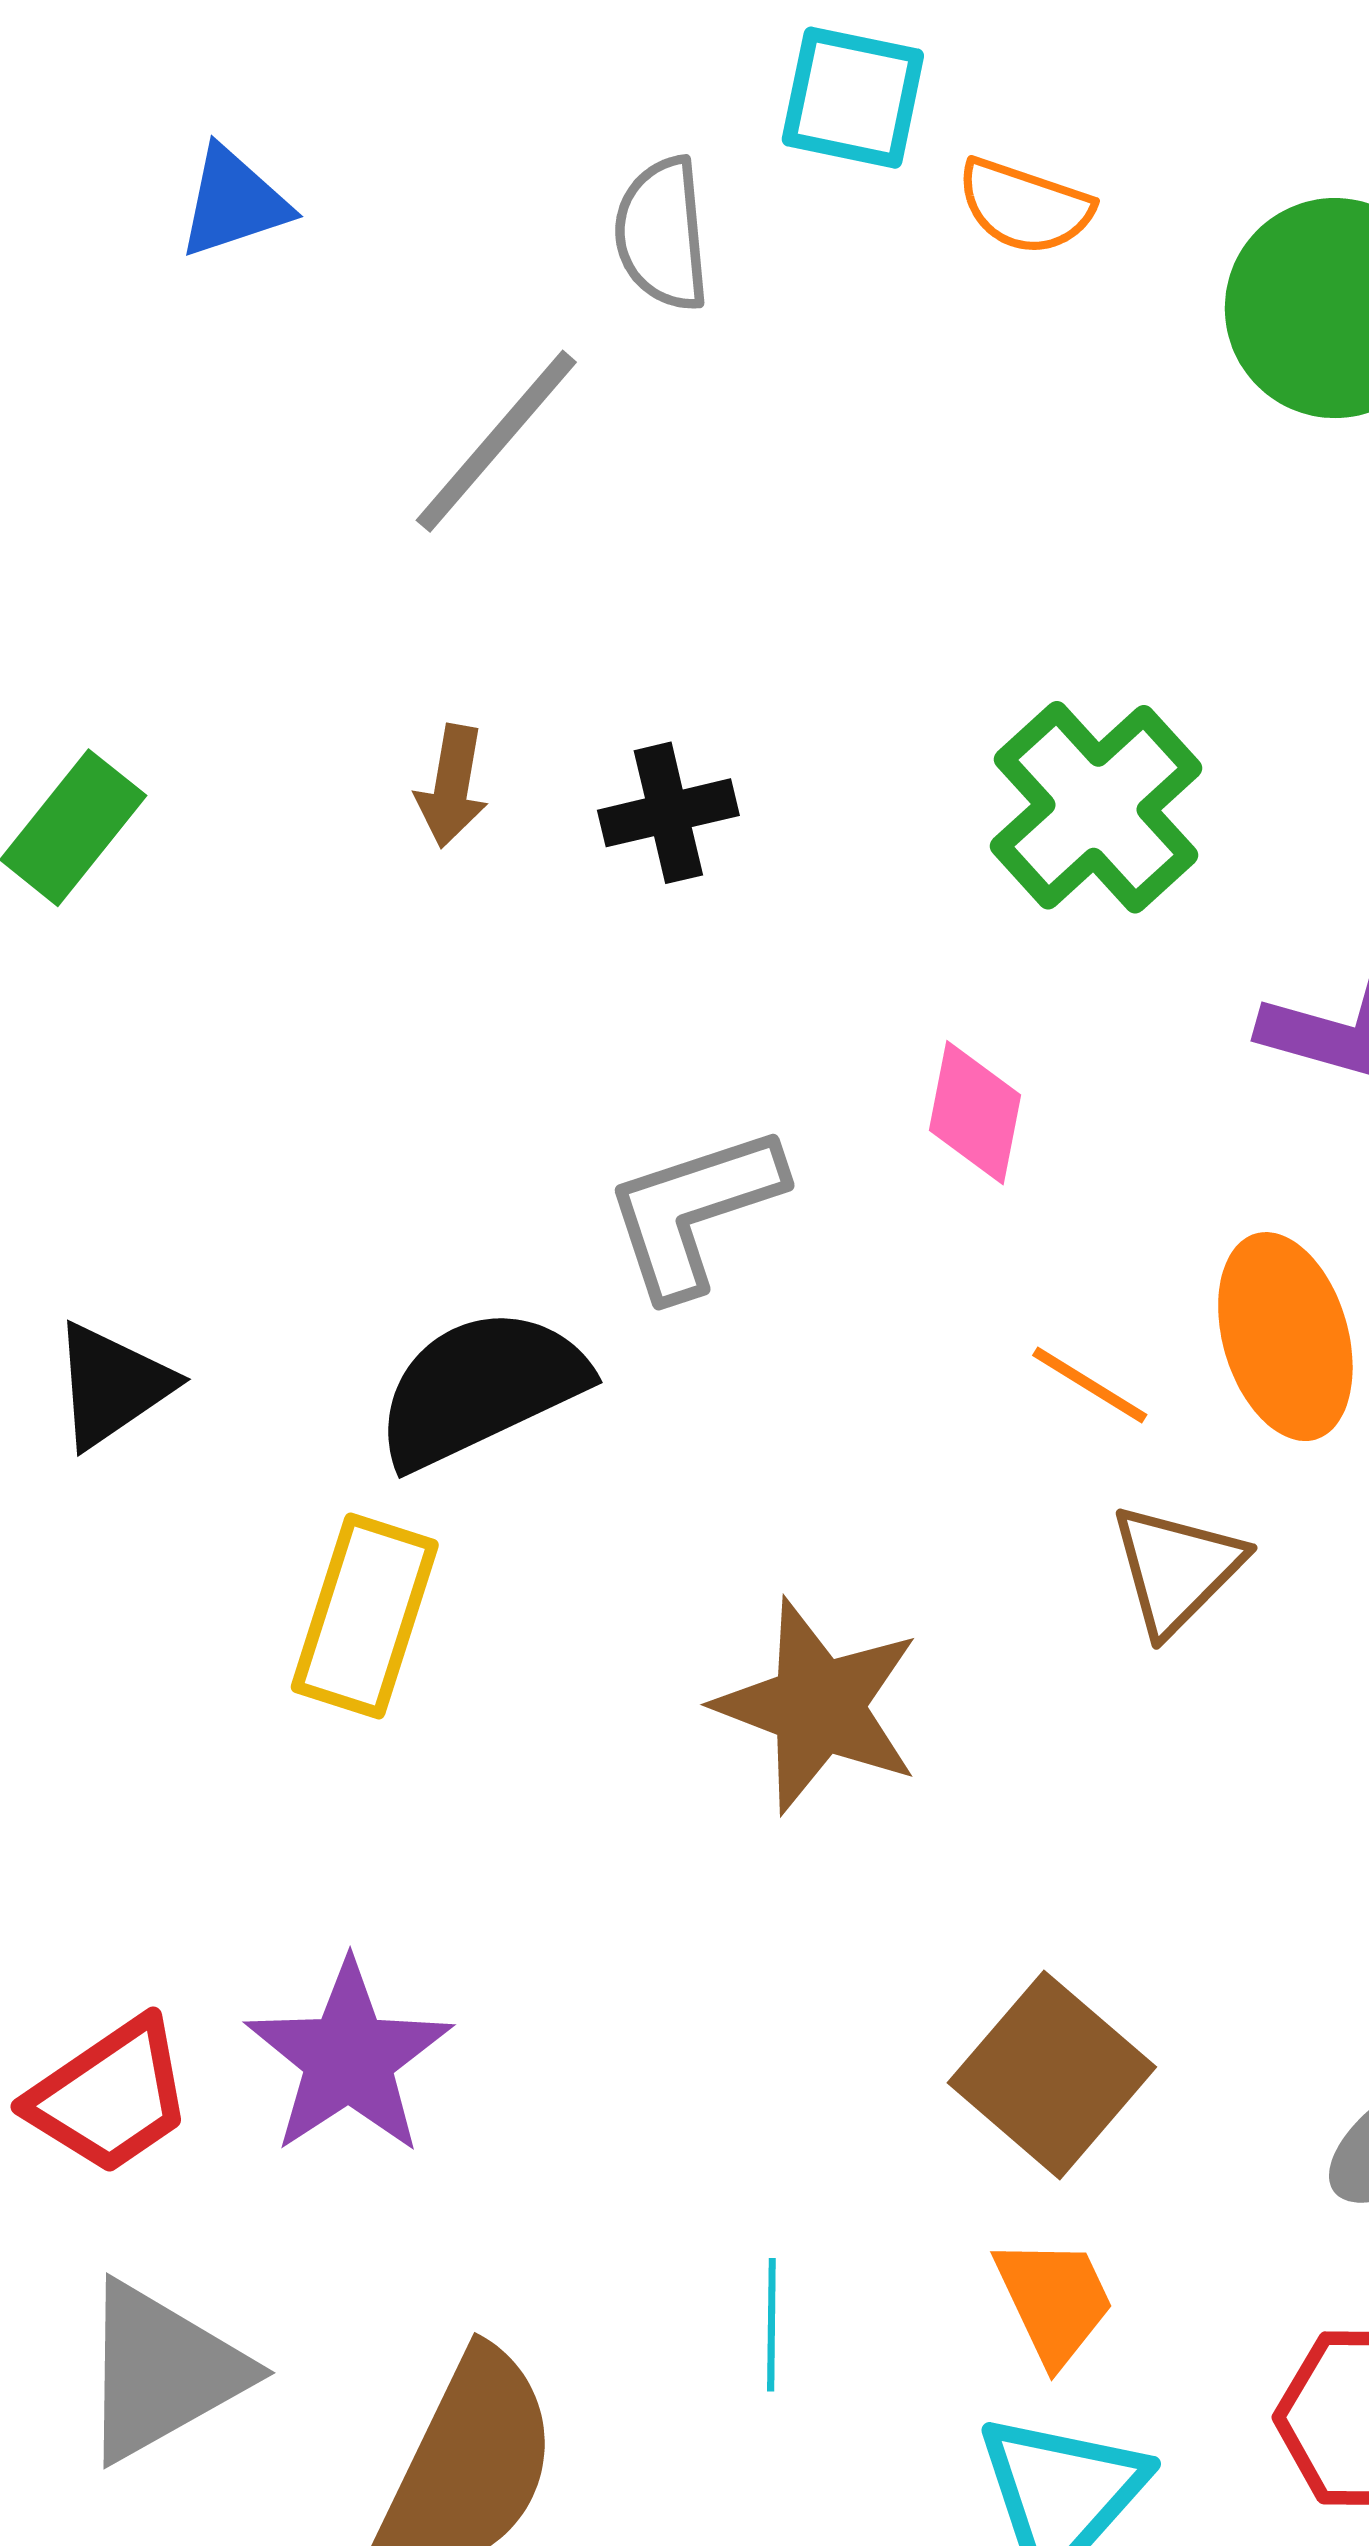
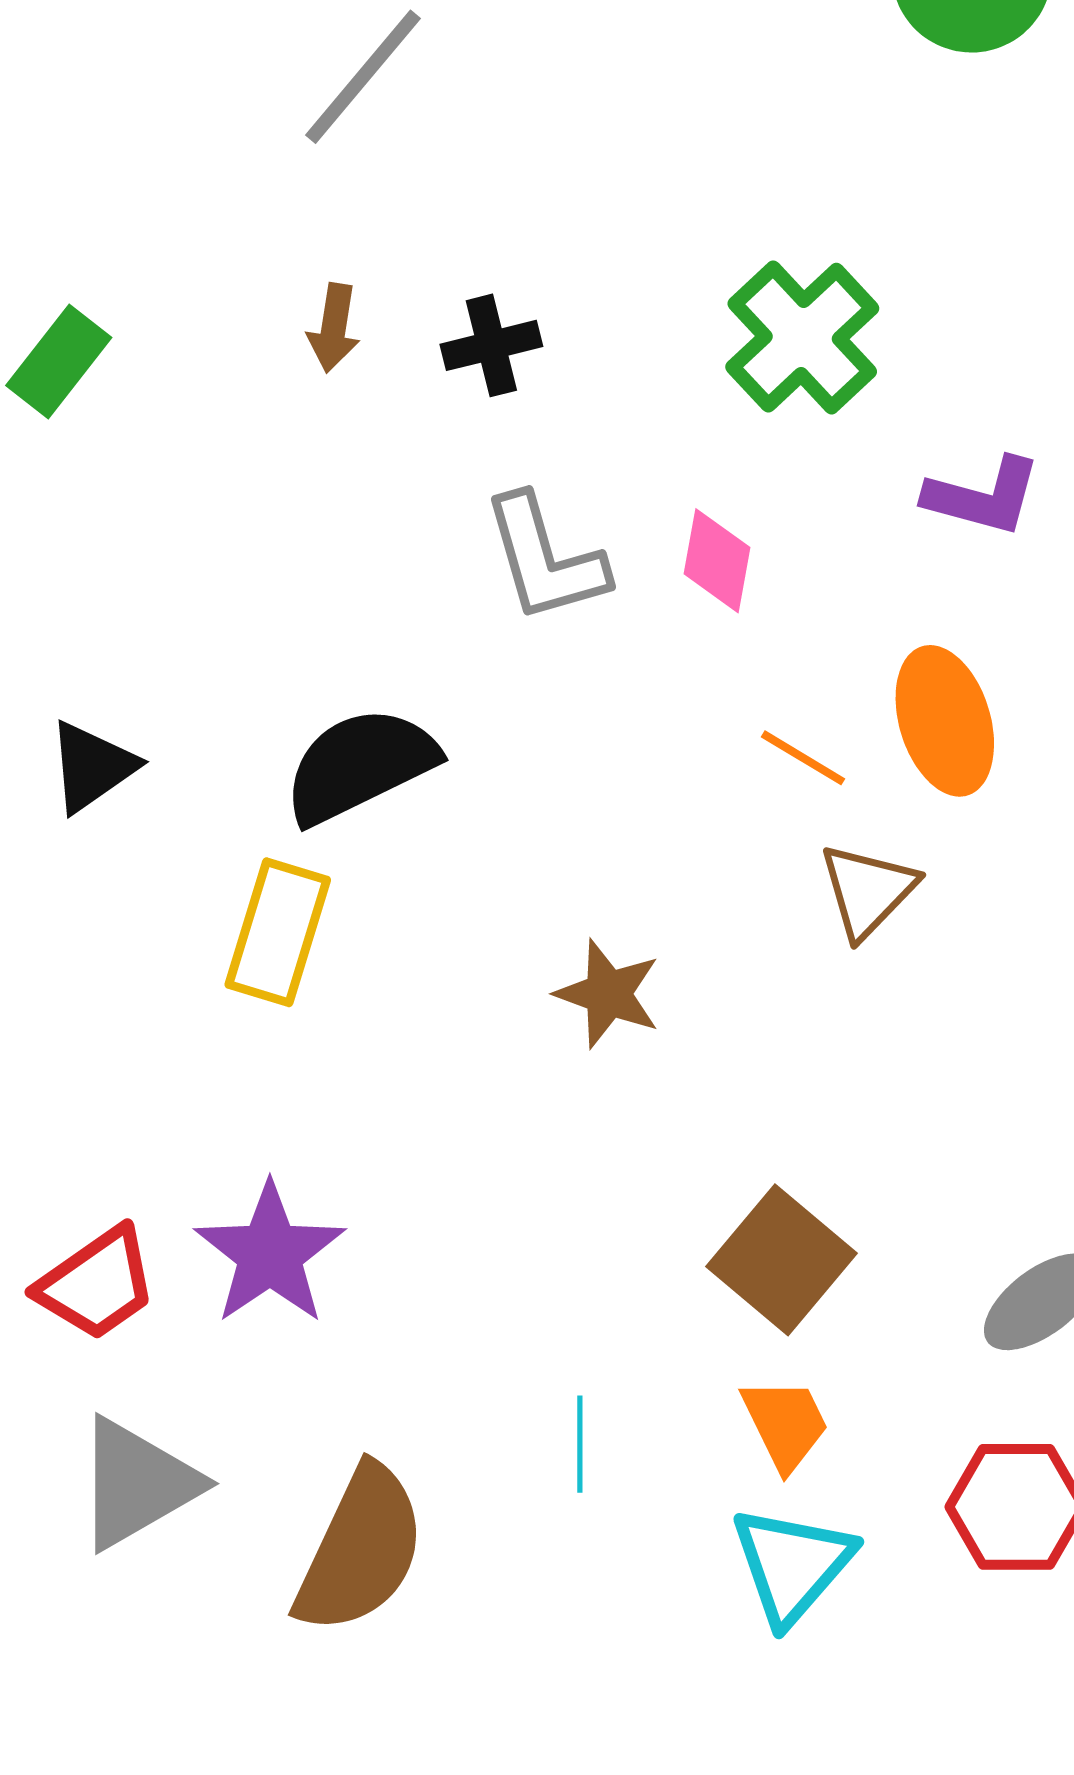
gray L-shape: (694, 1211) -> (545, 559), moved, turned -87
brown star: (818, 1706) -> (608, 994), size x0.7

